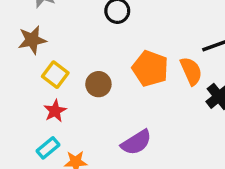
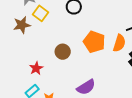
orange semicircle: (191, 71) -> (119, 43), turned 42
yellow square: (55, 75) -> (41, 13), moved

